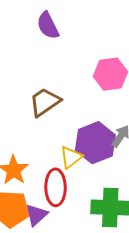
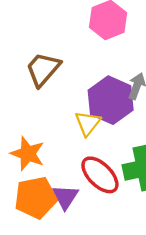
red ellipse: (56, 187) -> (100, 175), moved, turned -30

